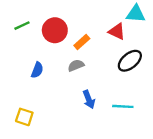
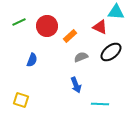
gray semicircle: (76, 65) -> (81, 57), moved
cyan line: (123, 106) -> (100, 104), moved

